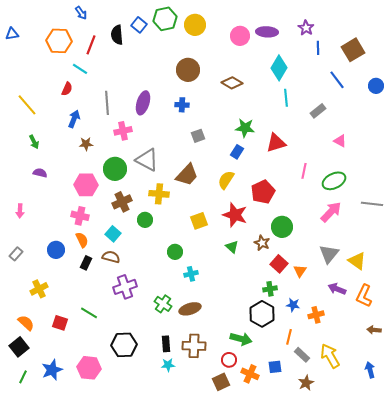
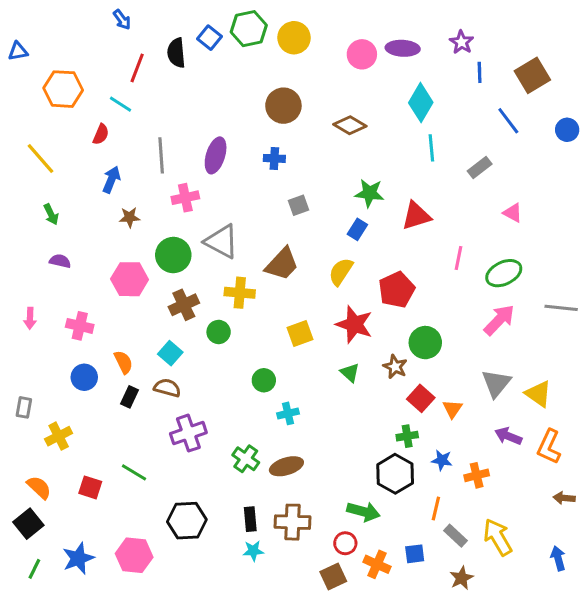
orange hexagon: (59, 41) -> (63, 89), moved
pink cross: (80, 216) -> (80, 326), moved
gray rectangle: (16, 254) -> (24, 407), moved, turned -32

